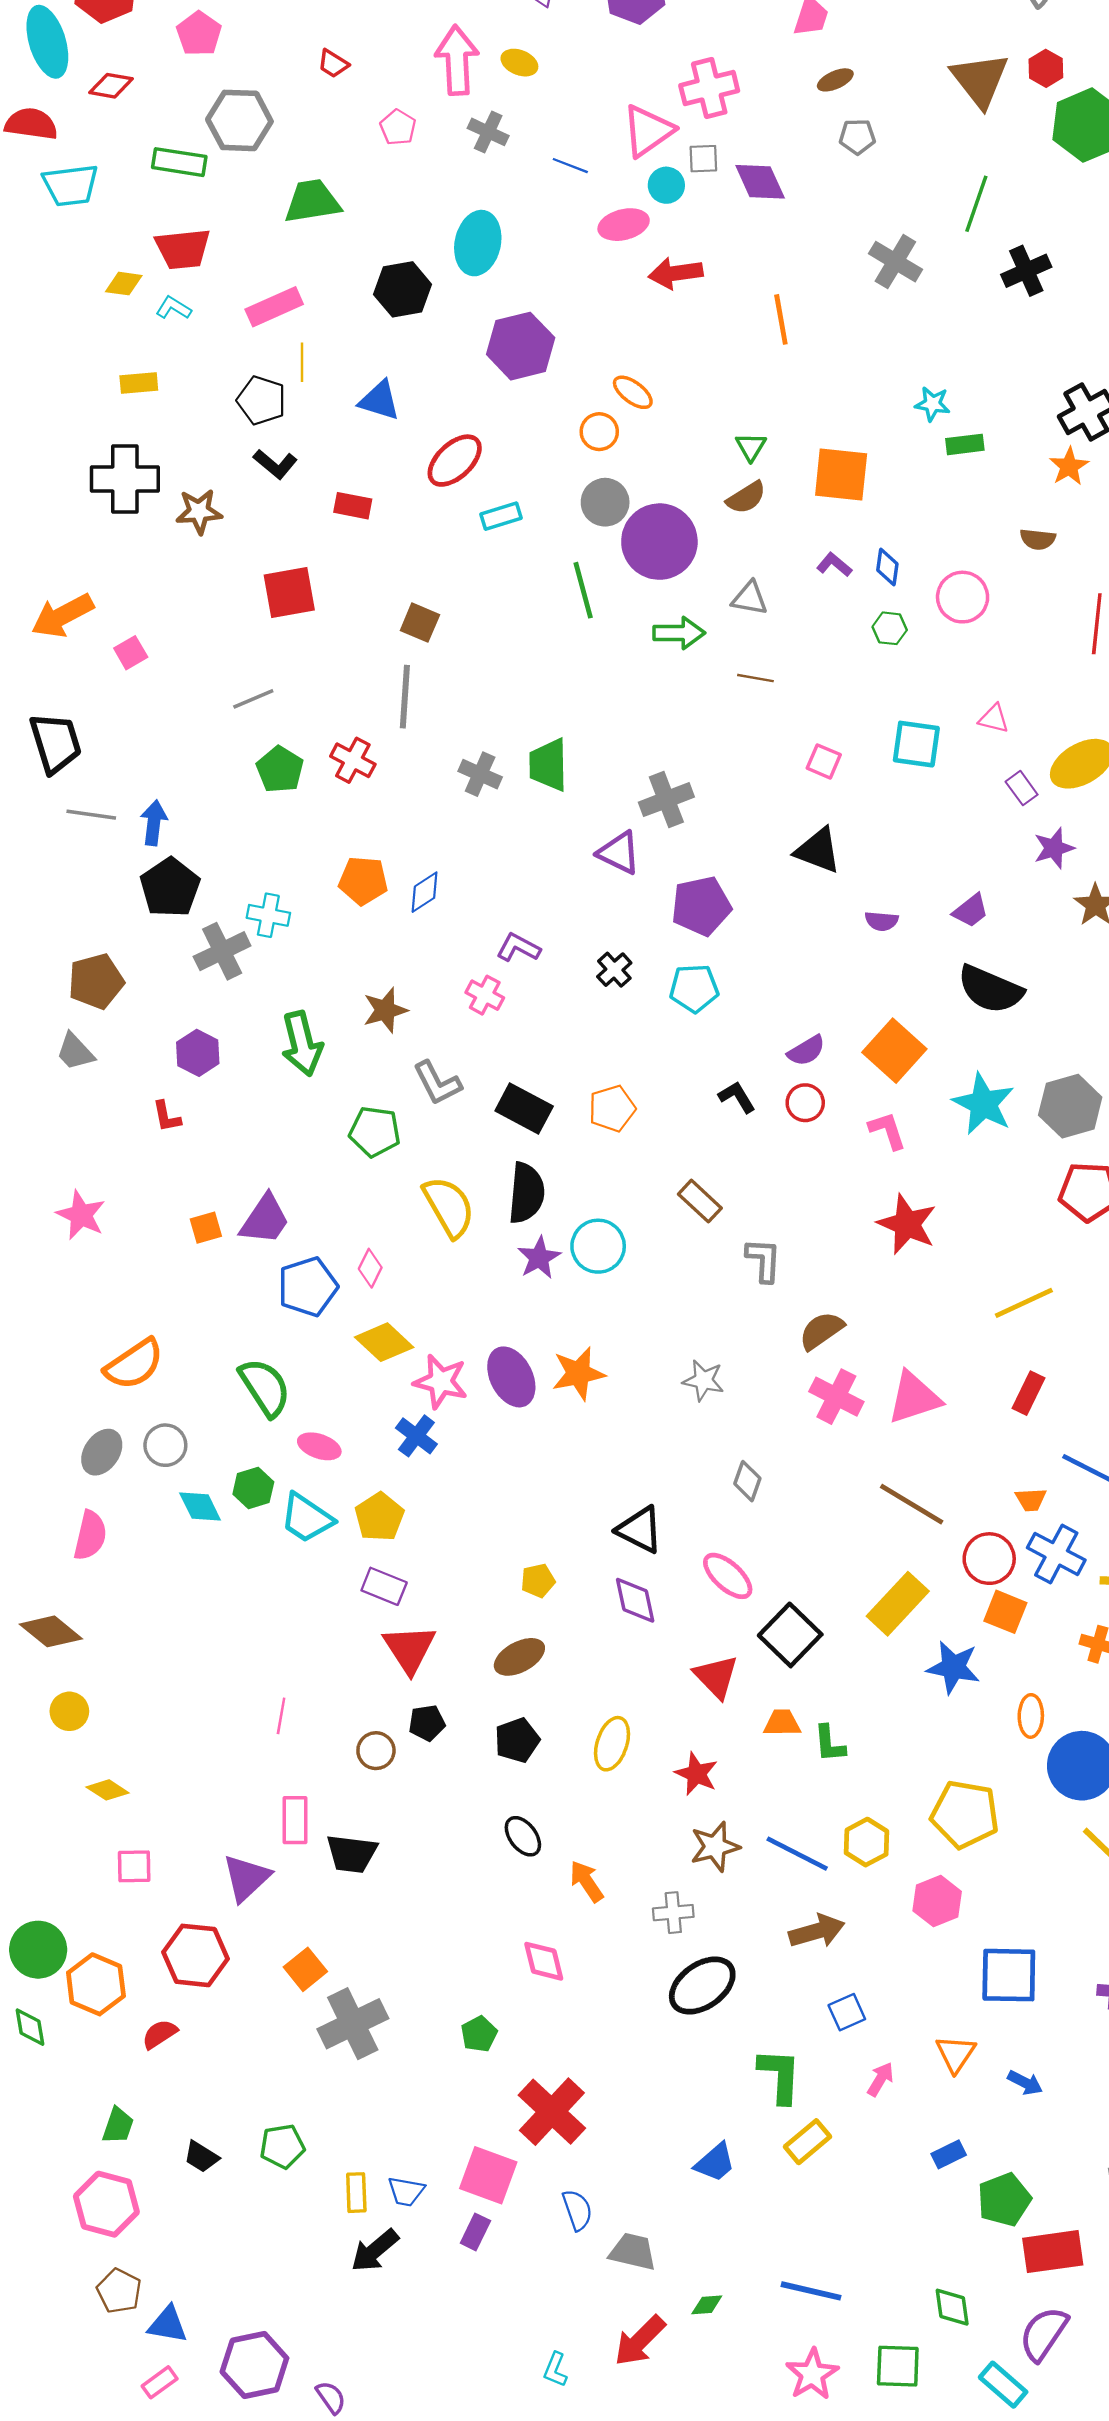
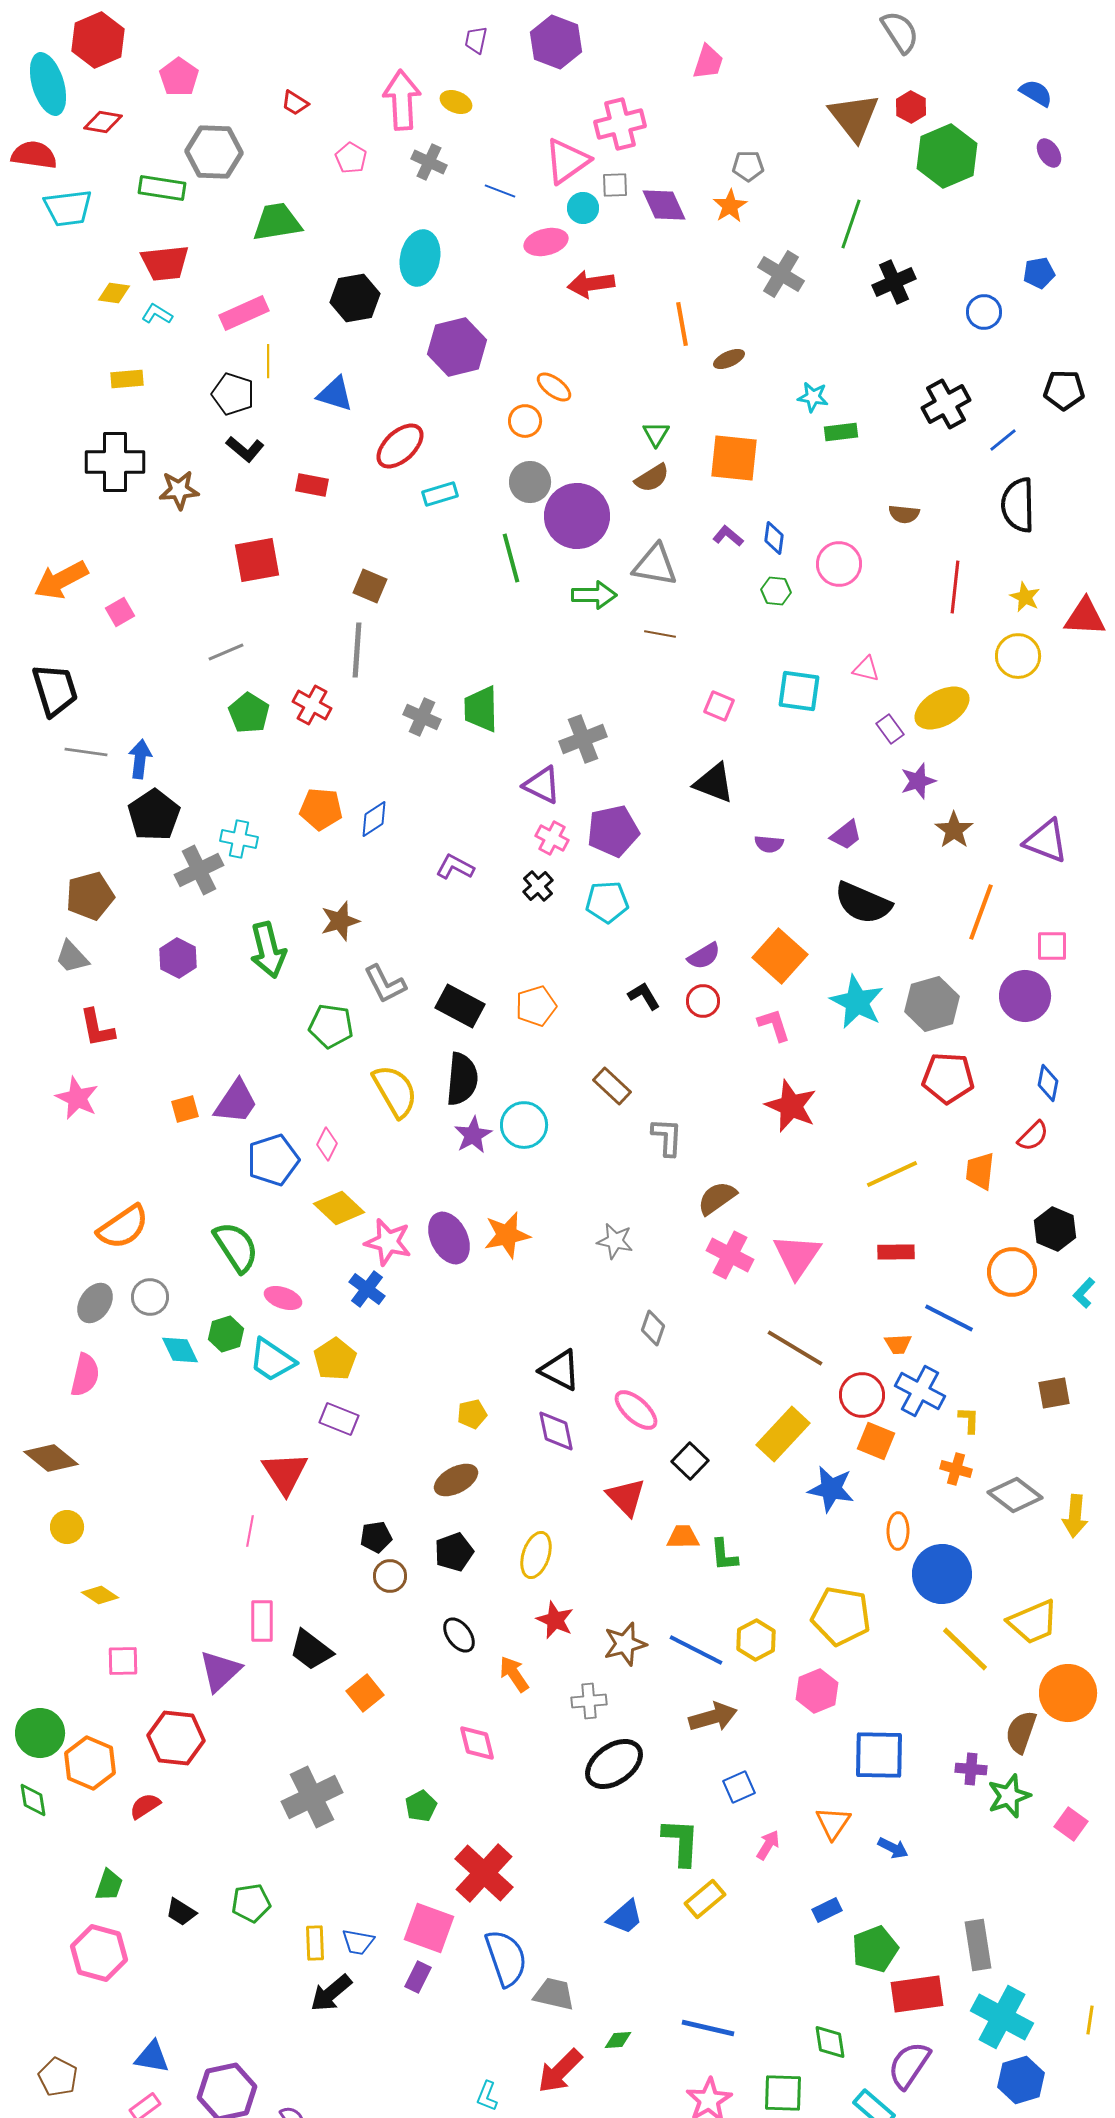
brown ellipse: (835, 80) -> (729, 359), moved
orange star: (1069, 466) -> (730, 206), moved
gray triangle: (750, 598) -> (655, 565), size x1.4
pink cross: (485, 995) -> (552, 838), moved
red L-shape: (167, 1117) -> (97, 1028), moved, size x1.4
red rectangle: (1029, 1393) -> (896, 1252), turned 63
pink triangle: (914, 1398) -> (797, 1256), turned -38
black square: (790, 1635) -> (690, 1461), size x0.7
red triangle: (410, 1649) -> (285, 1473), moved
brown circle: (376, 1751) -> (390, 1576), moved
red star: (696, 1774) -> (555, 1620), moved
black trapezoid: (352, 1854) -> (311, 1650), turned 30
orange square: (305, 1969) -> (365, 1693), moved
blue semicircle: (577, 2210) -> (506, 1958), size x1.6
brown pentagon: (119, 2291) -> (58, 2077), moved

